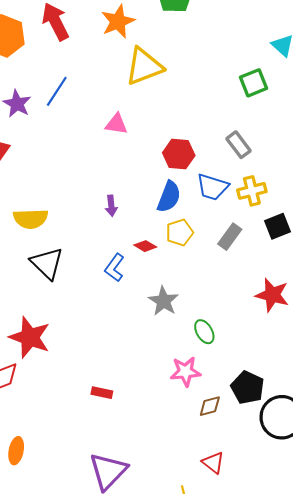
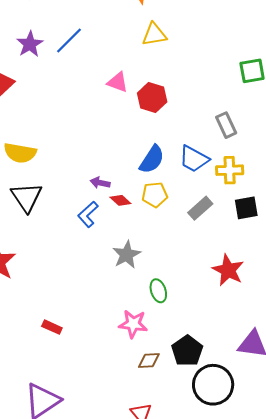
yellow triangle: (144, 66) -> (154, 34), size x0.7
red hexagon: (179, 154) -> (152, 97), moved
purple arrow: (111, 206) -> (100, 183), moved, turned 96

